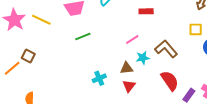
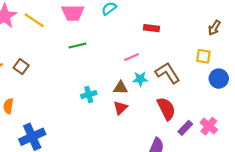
brown square: (28, 56) -> (21, 67), moved

